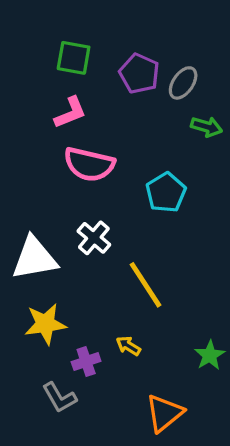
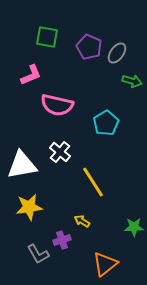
pink L-shape: (70, 113) -> (31, 75), moved
green star: (210, 355) -> (134, 227), turned 30
purple cross: (86, 362) -> (62, 240), moved

